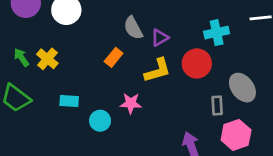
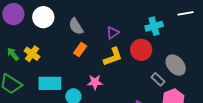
gray semicircle: (133, 28) -> (76, 26), moved
cyan rectangle: (69, 101) -> (50, 83), size x1.6
gray rectangle: (217, 105) -> (158, 79), turned -40

